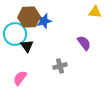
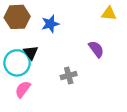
brown hexagon: (29, 17) -> (17, 17), moved
cyan circle: (15, 34) -> (17, 63), moved

